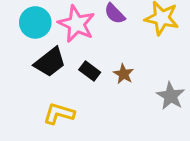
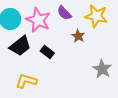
brown star: (124, 74) -> (78, 36), moved

